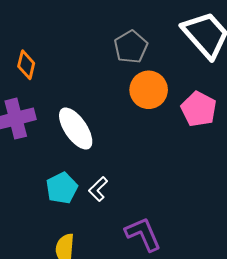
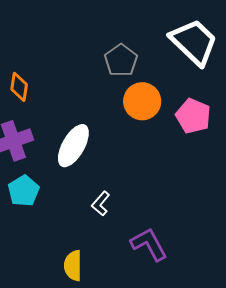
white ellipse: (76, 128) -> (73, 146), turned 69
cyan pentagon: (62, 188) -> (24, 191), moved

